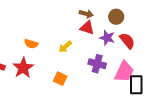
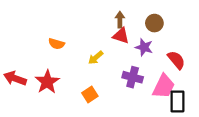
brown arrow: (86, 14) -> (120, 20), turned -104
red semicircle: (127, 41) -> (176, 60), moved
orange semicircle: (31, 44) -> (56, 44), moved
orange square: (60, 79) -> (90, 95), turned 32

